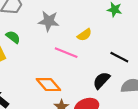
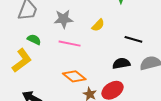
pink line: (66, 53) -> (70, 44), moved
black semicircle: (101, 80) -> (121, 63), turned 48

